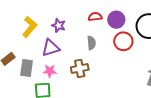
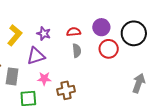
red semicircle: (95, 17) -> (74, 32), moved
brown cross: (80, 68) -> (66, 90), moved
pink star: (50, 71) -> (44, 79), moved

